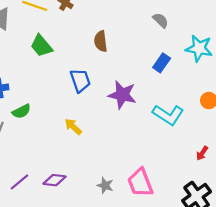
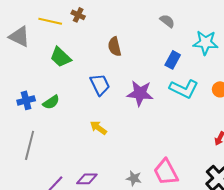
green semicircle: (21, 111) -> (51, 102), moved
cyan L-shape: (168, 115) -> (184, 89), moved

